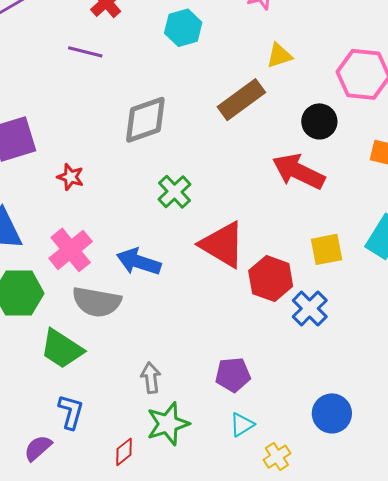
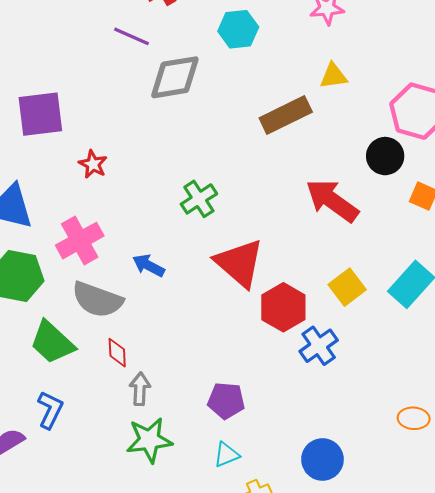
gray diamond: (145, 120) -> (175, 77), moved
black circle: (319, 121) -> (385, 156), moved
yellow square: (327, 249) -> (347, 287), turned -36
blue arrow: (139, 262) -> (149, 265), size x0.7
red diamond: (124, 452) -> (117, 353), moved, turned -64

